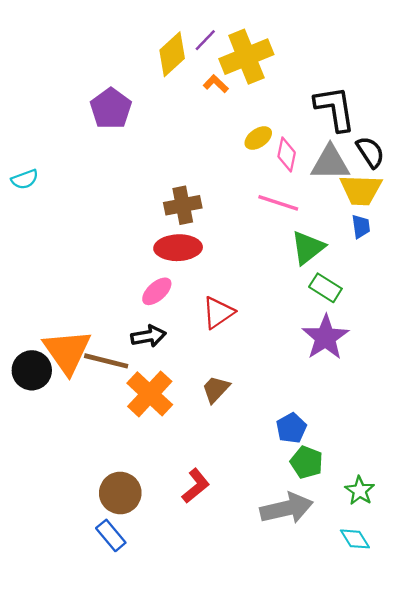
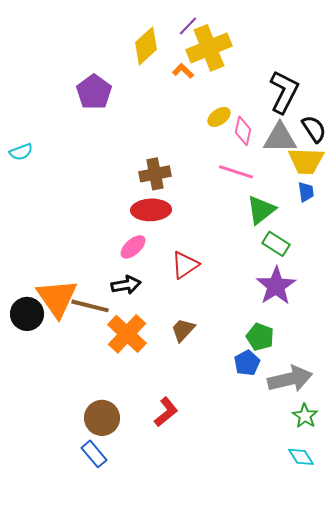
purple line: (205, 40) -> (188, 26), moved
black L-shape: (335, 109) -> (284, 92), turned 36
green pentagon: (307, 462) -> (260, 337), moved
gray arrow: (287, 508) -> (290, 379), moved

